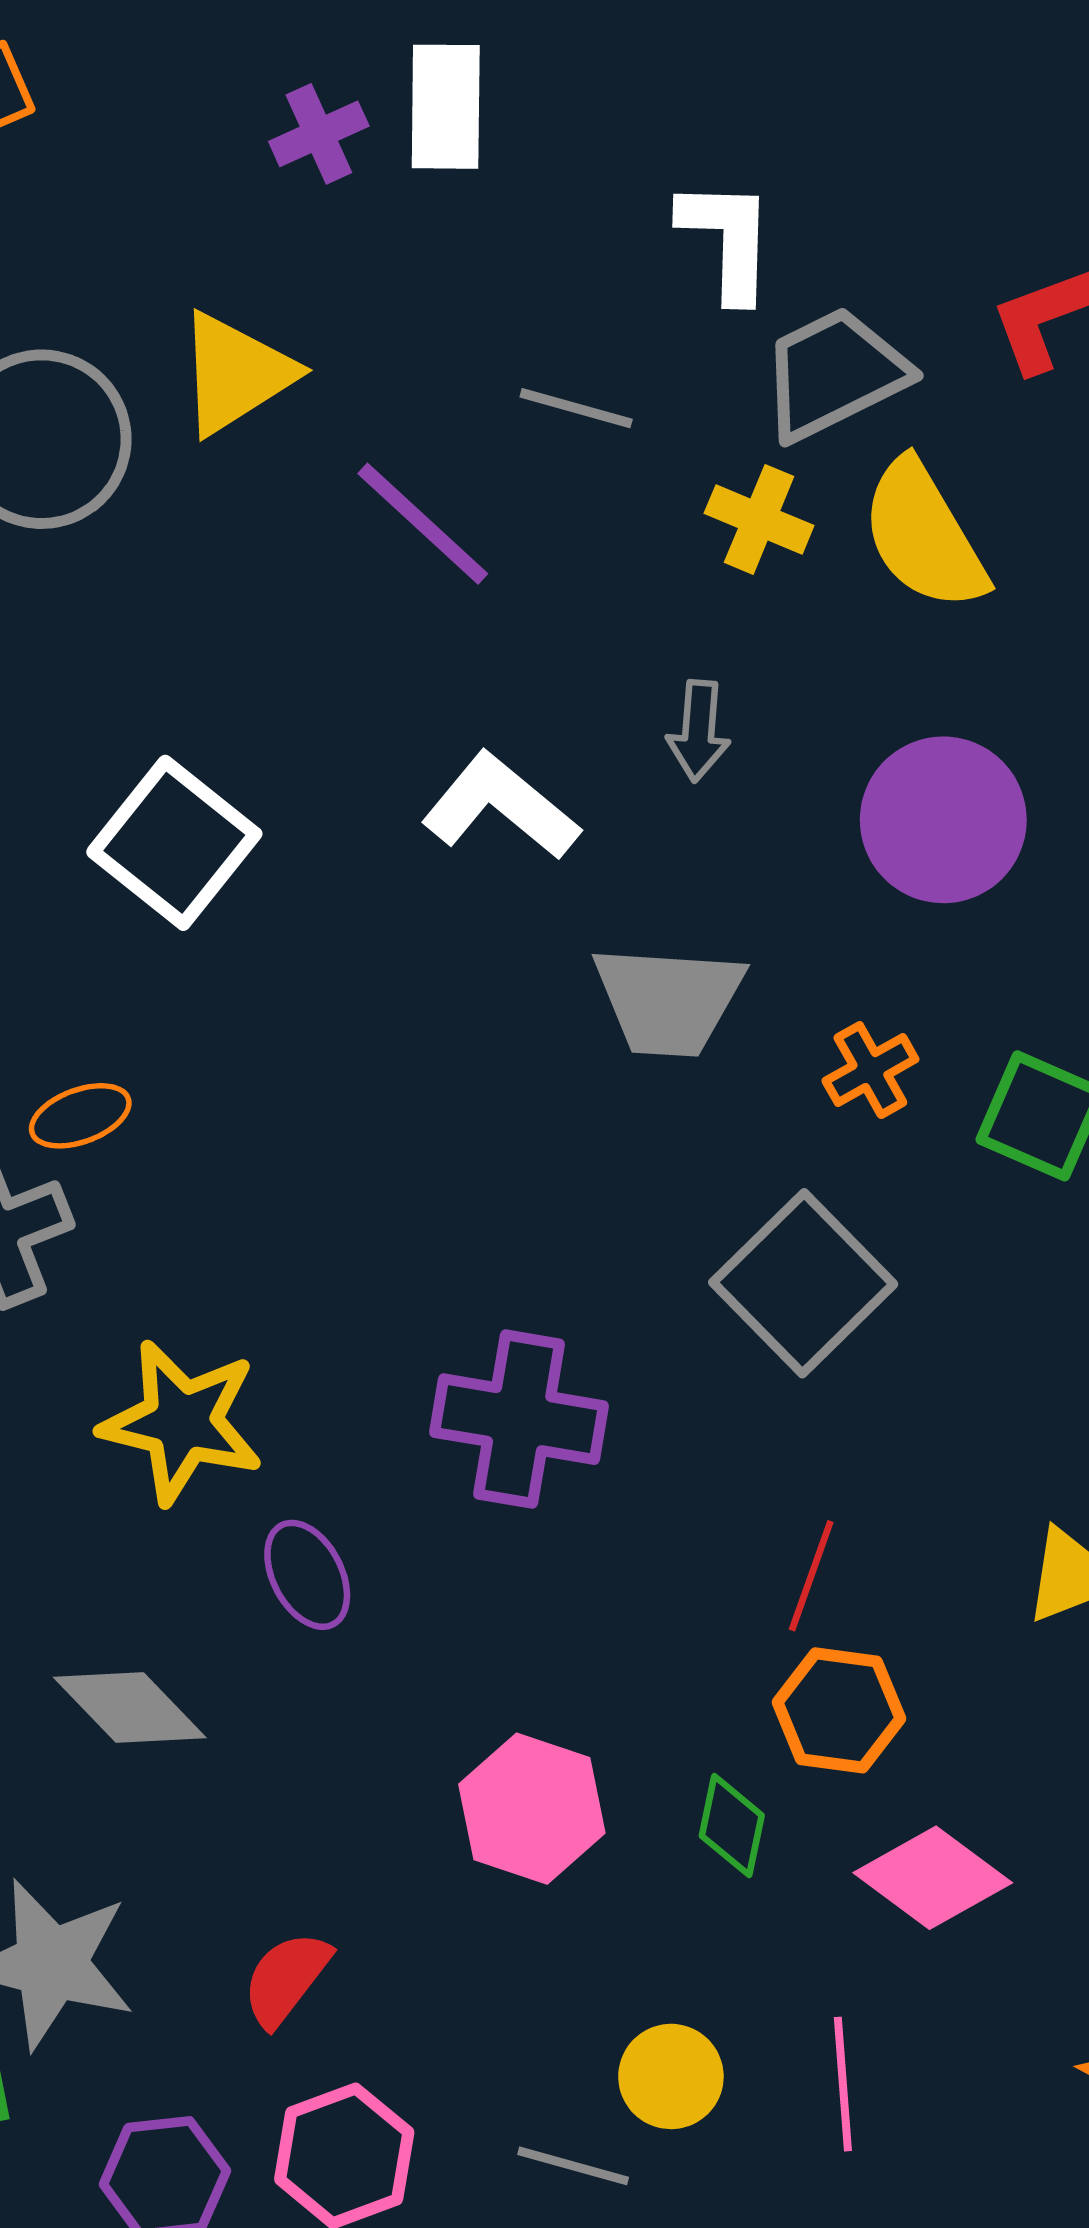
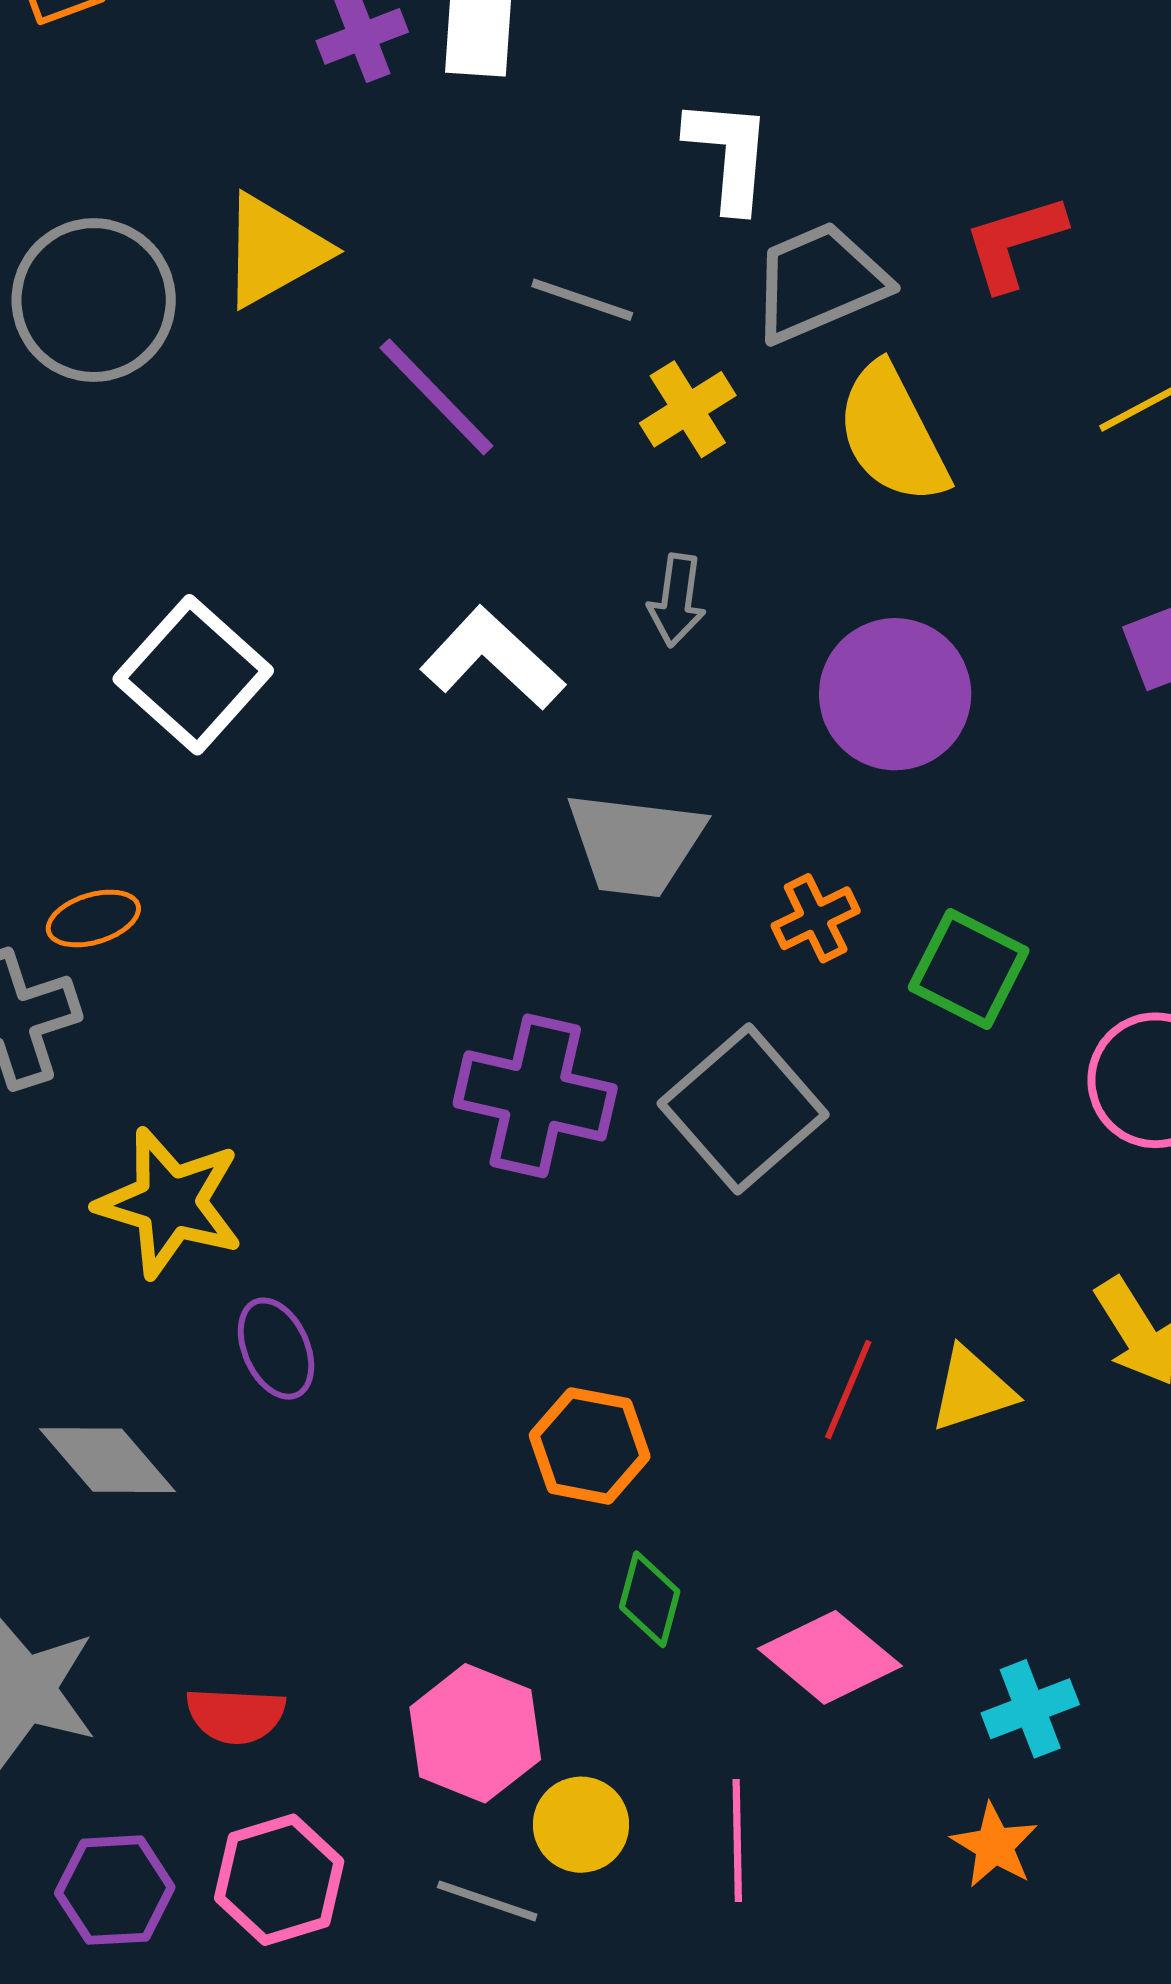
yellow cross: (759, 519) -> (688, 409), moved, turned 32
purple cross: (519, 1419) -> (535, 1096), moved
red line: (811, 1576) -> (848, 1390), moved
orange hexagon: (839, 1710) -> (590, 1446), moved
pink hexagon: (532, 1809) -> (475, 1733), moved
red semicircle: (286, 1979) -> (236, 1715), turned -128

